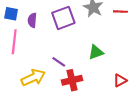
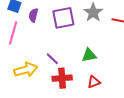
red triangle: (120, 80) -> (94, 82), moved

